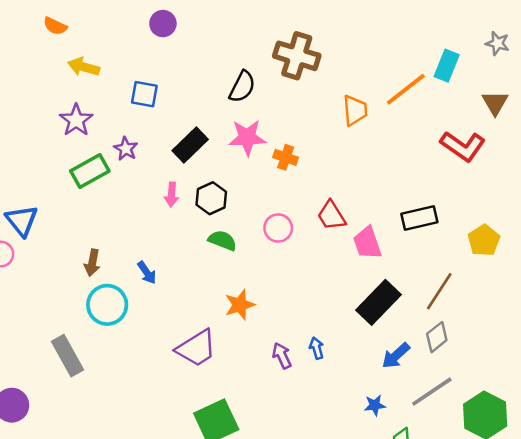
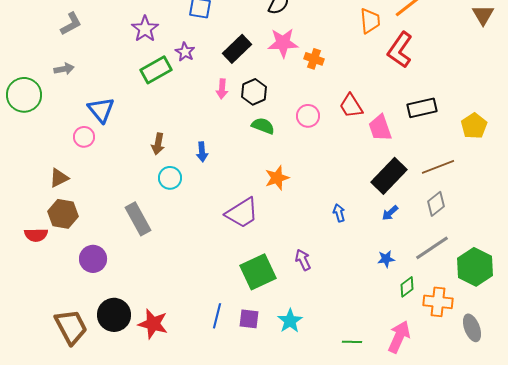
red L-shape: (463, 146) -> (400, 50), moved, turned 90
blue arrow: (147, 273) -> (202, 152), turned 30
brown line: (439, 291) -> (438, 167), turned 36
cyan circle: (107, 305) -> (170, 178), size x0.7
purple arrow: (282, 356) -> (303, 260), moved
blue arrow: (396, 356) -> (390, 213), moved, size x0.7

